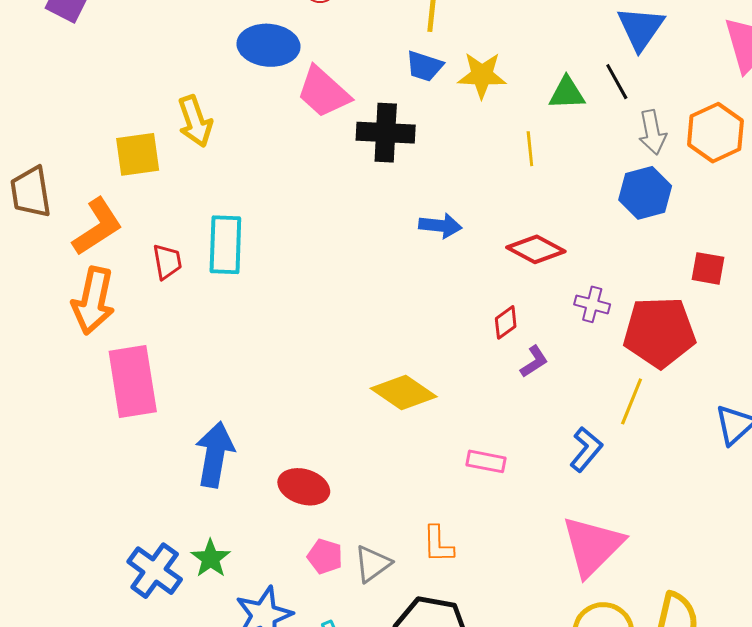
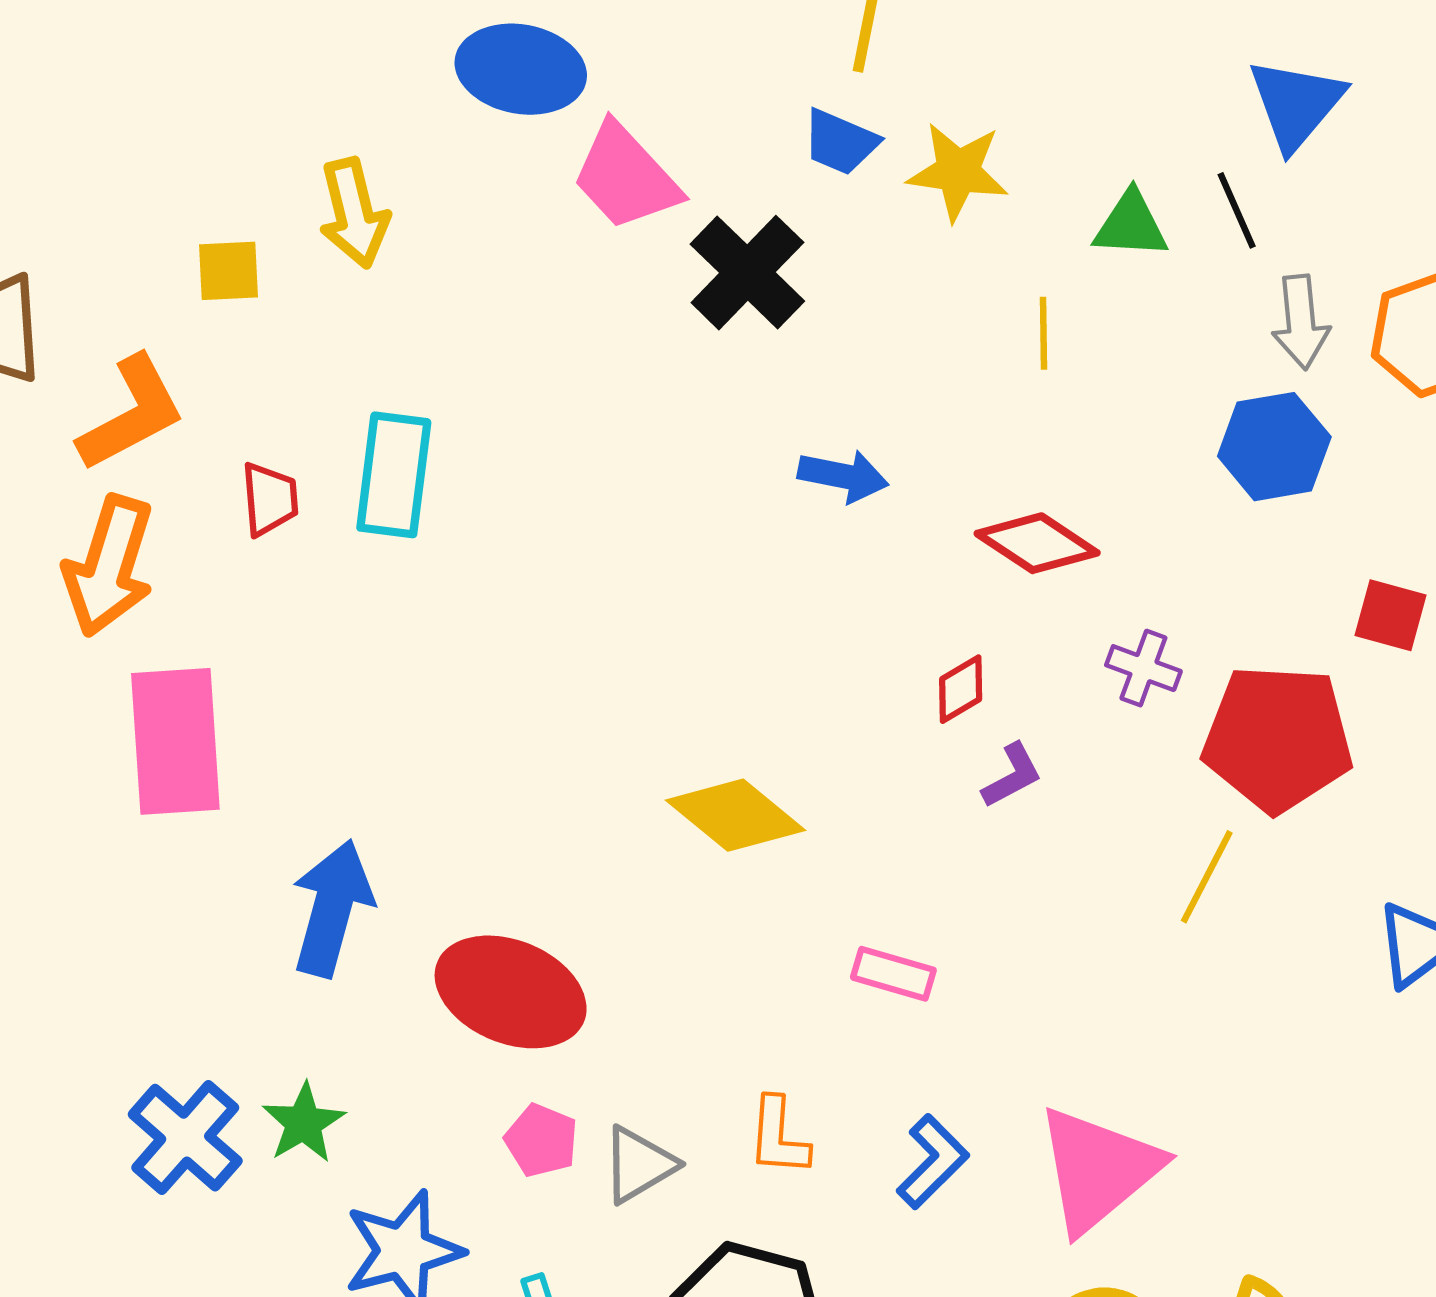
black cross: (386, 133) -> (747, 273), turned 36
yellow square: (138, 154) -> (228, 271), size x0.7
blue L-shape: (586, 449) -> (933, 1162), moved
red ellipse: (304, 487) -> (511, 992), size x1.4

